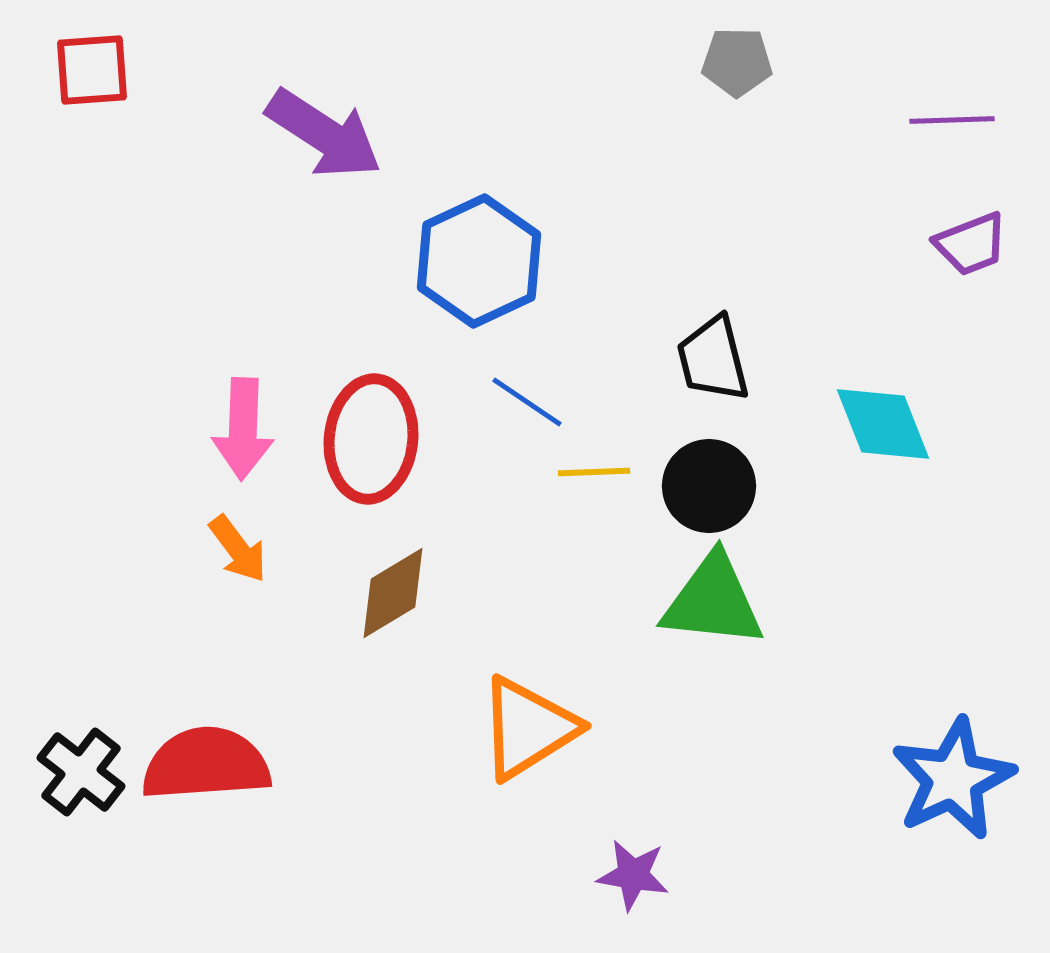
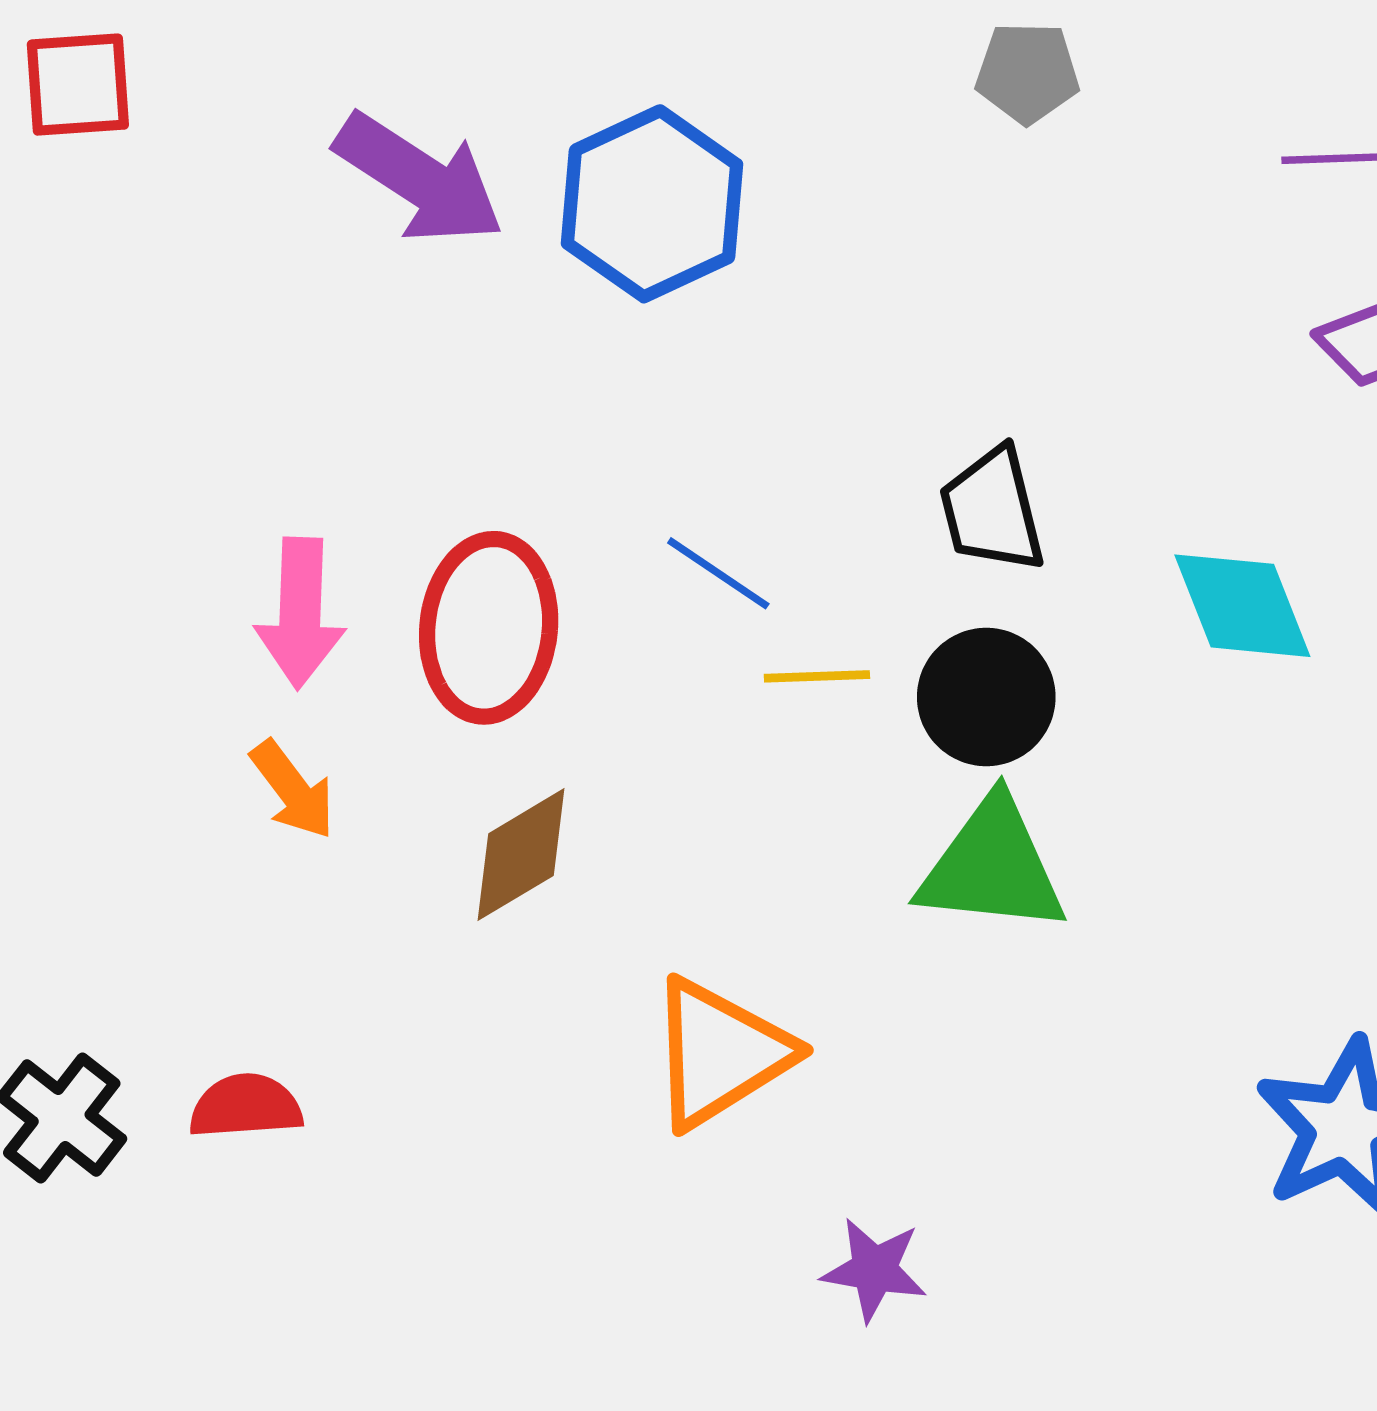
blue hexagon: (479, 261) -> (652, 204), moved
red semicircle: (206, 764) -> (246, 1106), size x0.6

